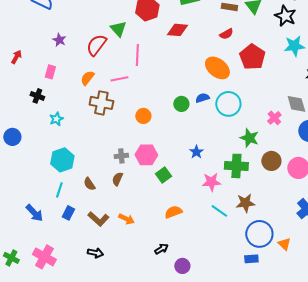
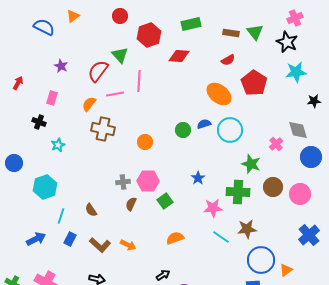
pink line: (119, 79) -> (115, 94), moved
cyan hexagon: (62, 160) -> (45, 187), moved
brown semicircle: (117, 179) -> (131, 204), moved
blue arrow: (34, 213) -> (36, 239), turned -72
orange triangle: (284, 244) -> (286, 270), turned 40

